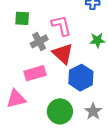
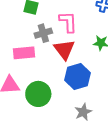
pink rectangle: (35, 73) -> (24, 53), moved
green circle: (60, 111) -> (38, 94), moved

